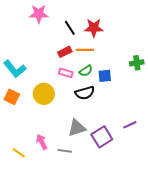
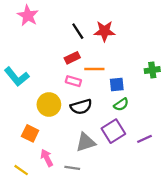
pink star: (39, 14) -> (28, 16), moved, turned 30
orange line: (85, 50) -> (94, 69), moved
green semicircle: (86, 71) -> (121, 104), moved
black semicircle: (85, 93) -> (81, 107), moved
orange square: (12, 97) -> (30, 133), moved
purple square: (102, 137) -> (113, 131), moved

